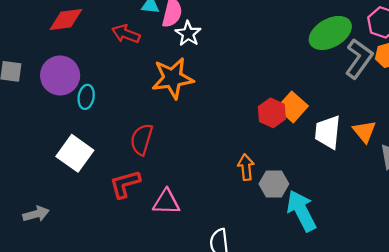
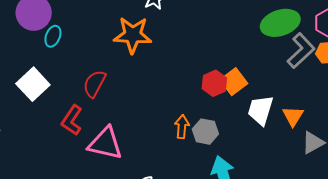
red L-shape: (125, 184) -> (72, 120), turned -52
gray hexagon: (274, 184) -> (205, 132), moved
pink triangle: (166, 202) -> (105, 143), size x1.4

